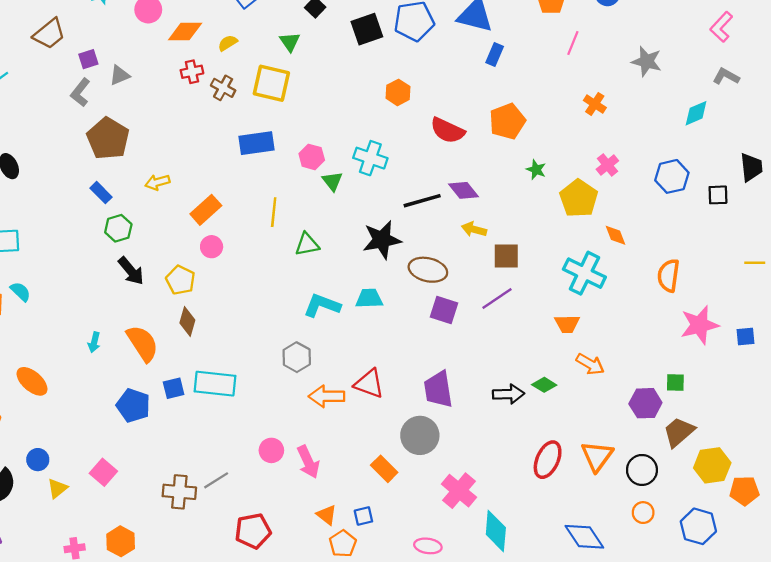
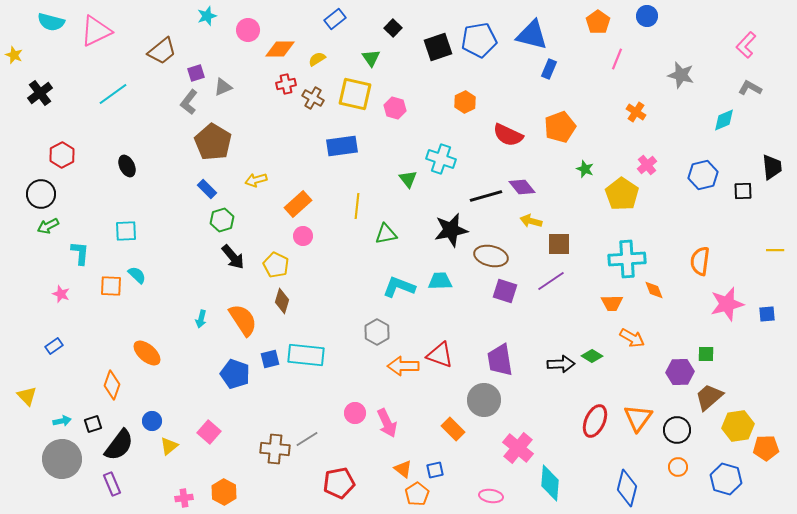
pink hexagon: (312, 157) -> (395, 108), moved
orange diamond: (616, 235) -> (654, 290), moved
cyan cross: (584, 273) -> (627, 259), turned -30
blue diamond: (584, 537) -> (627, 488), turned 48

